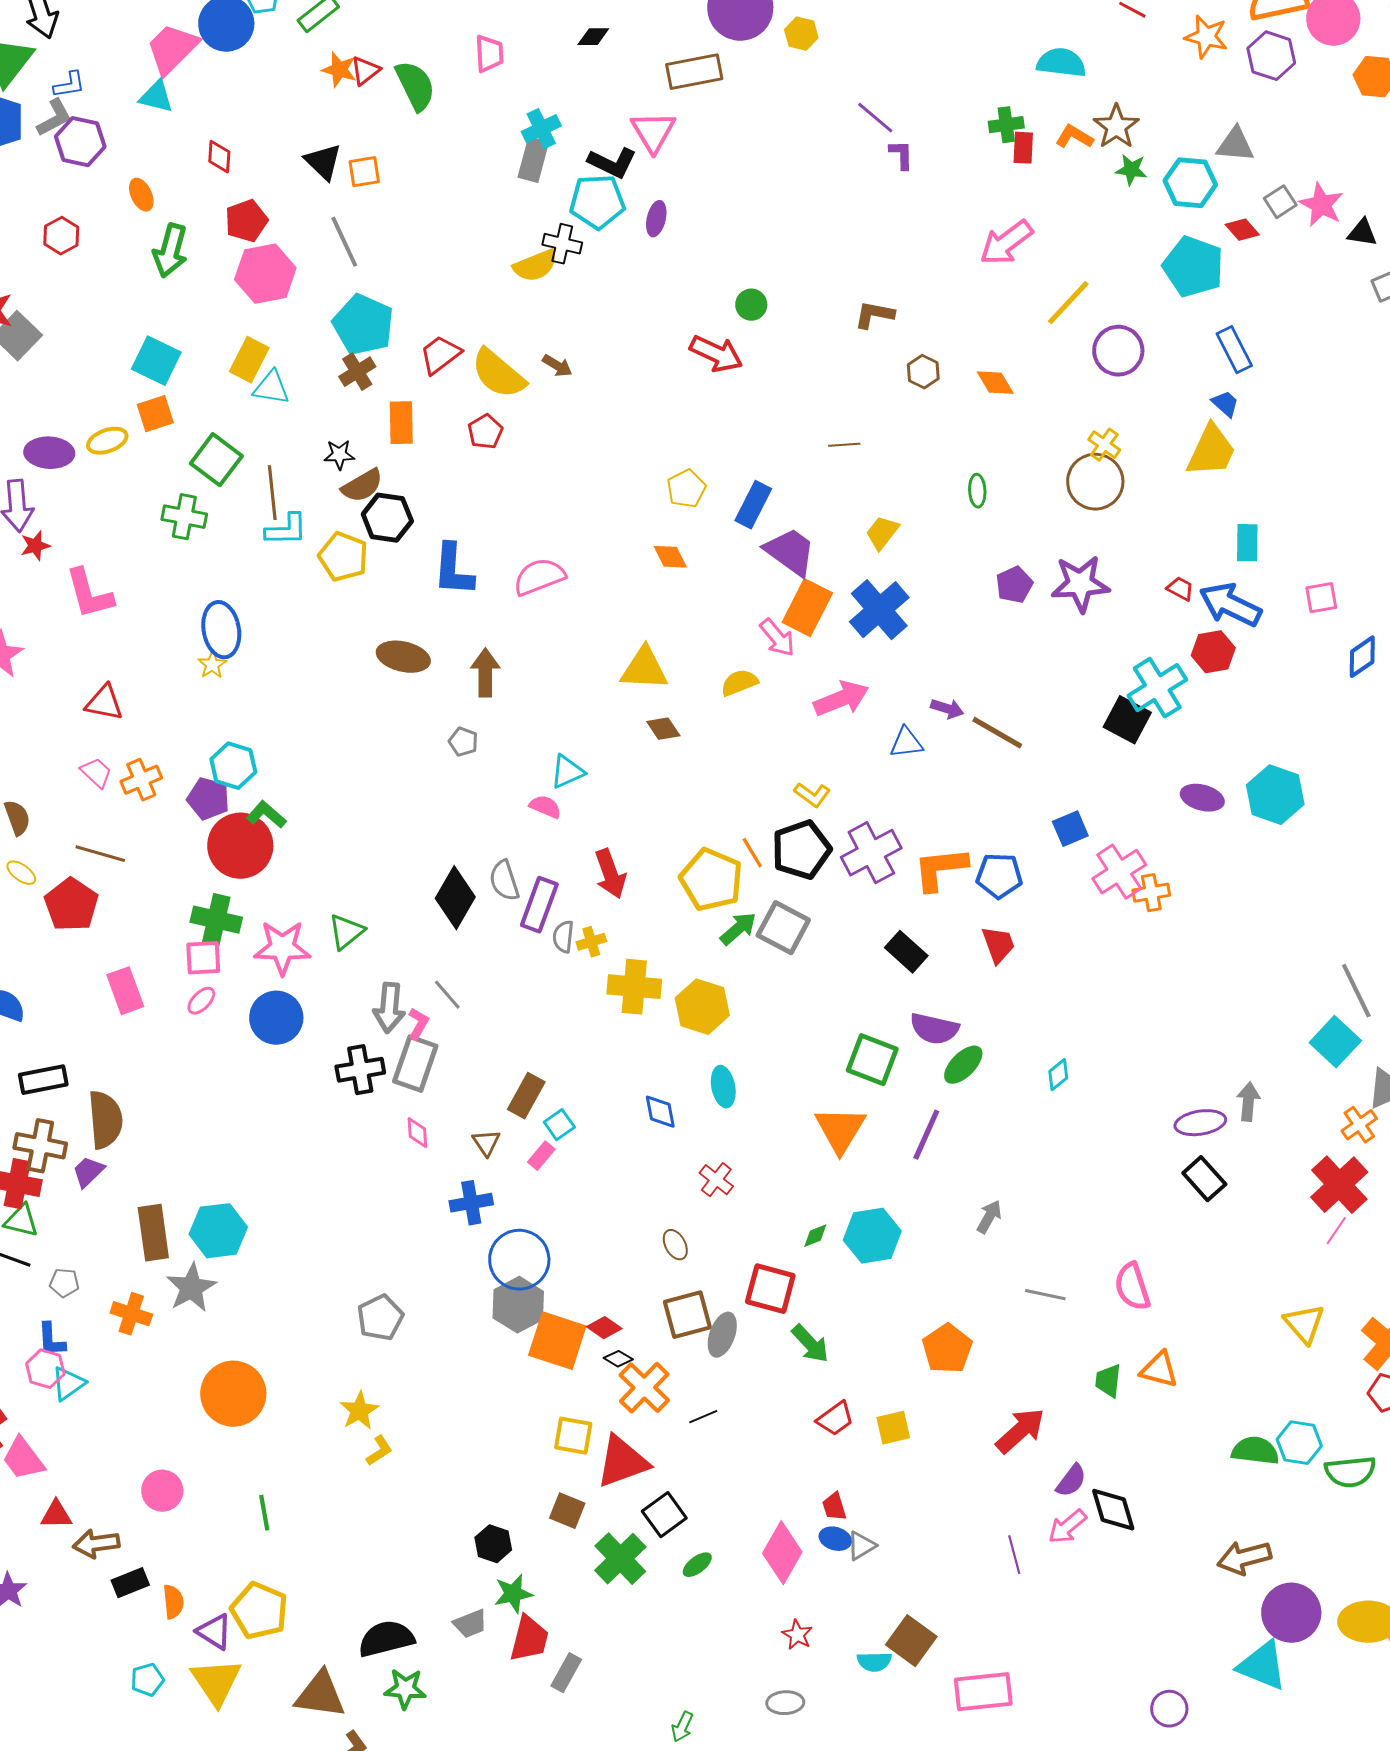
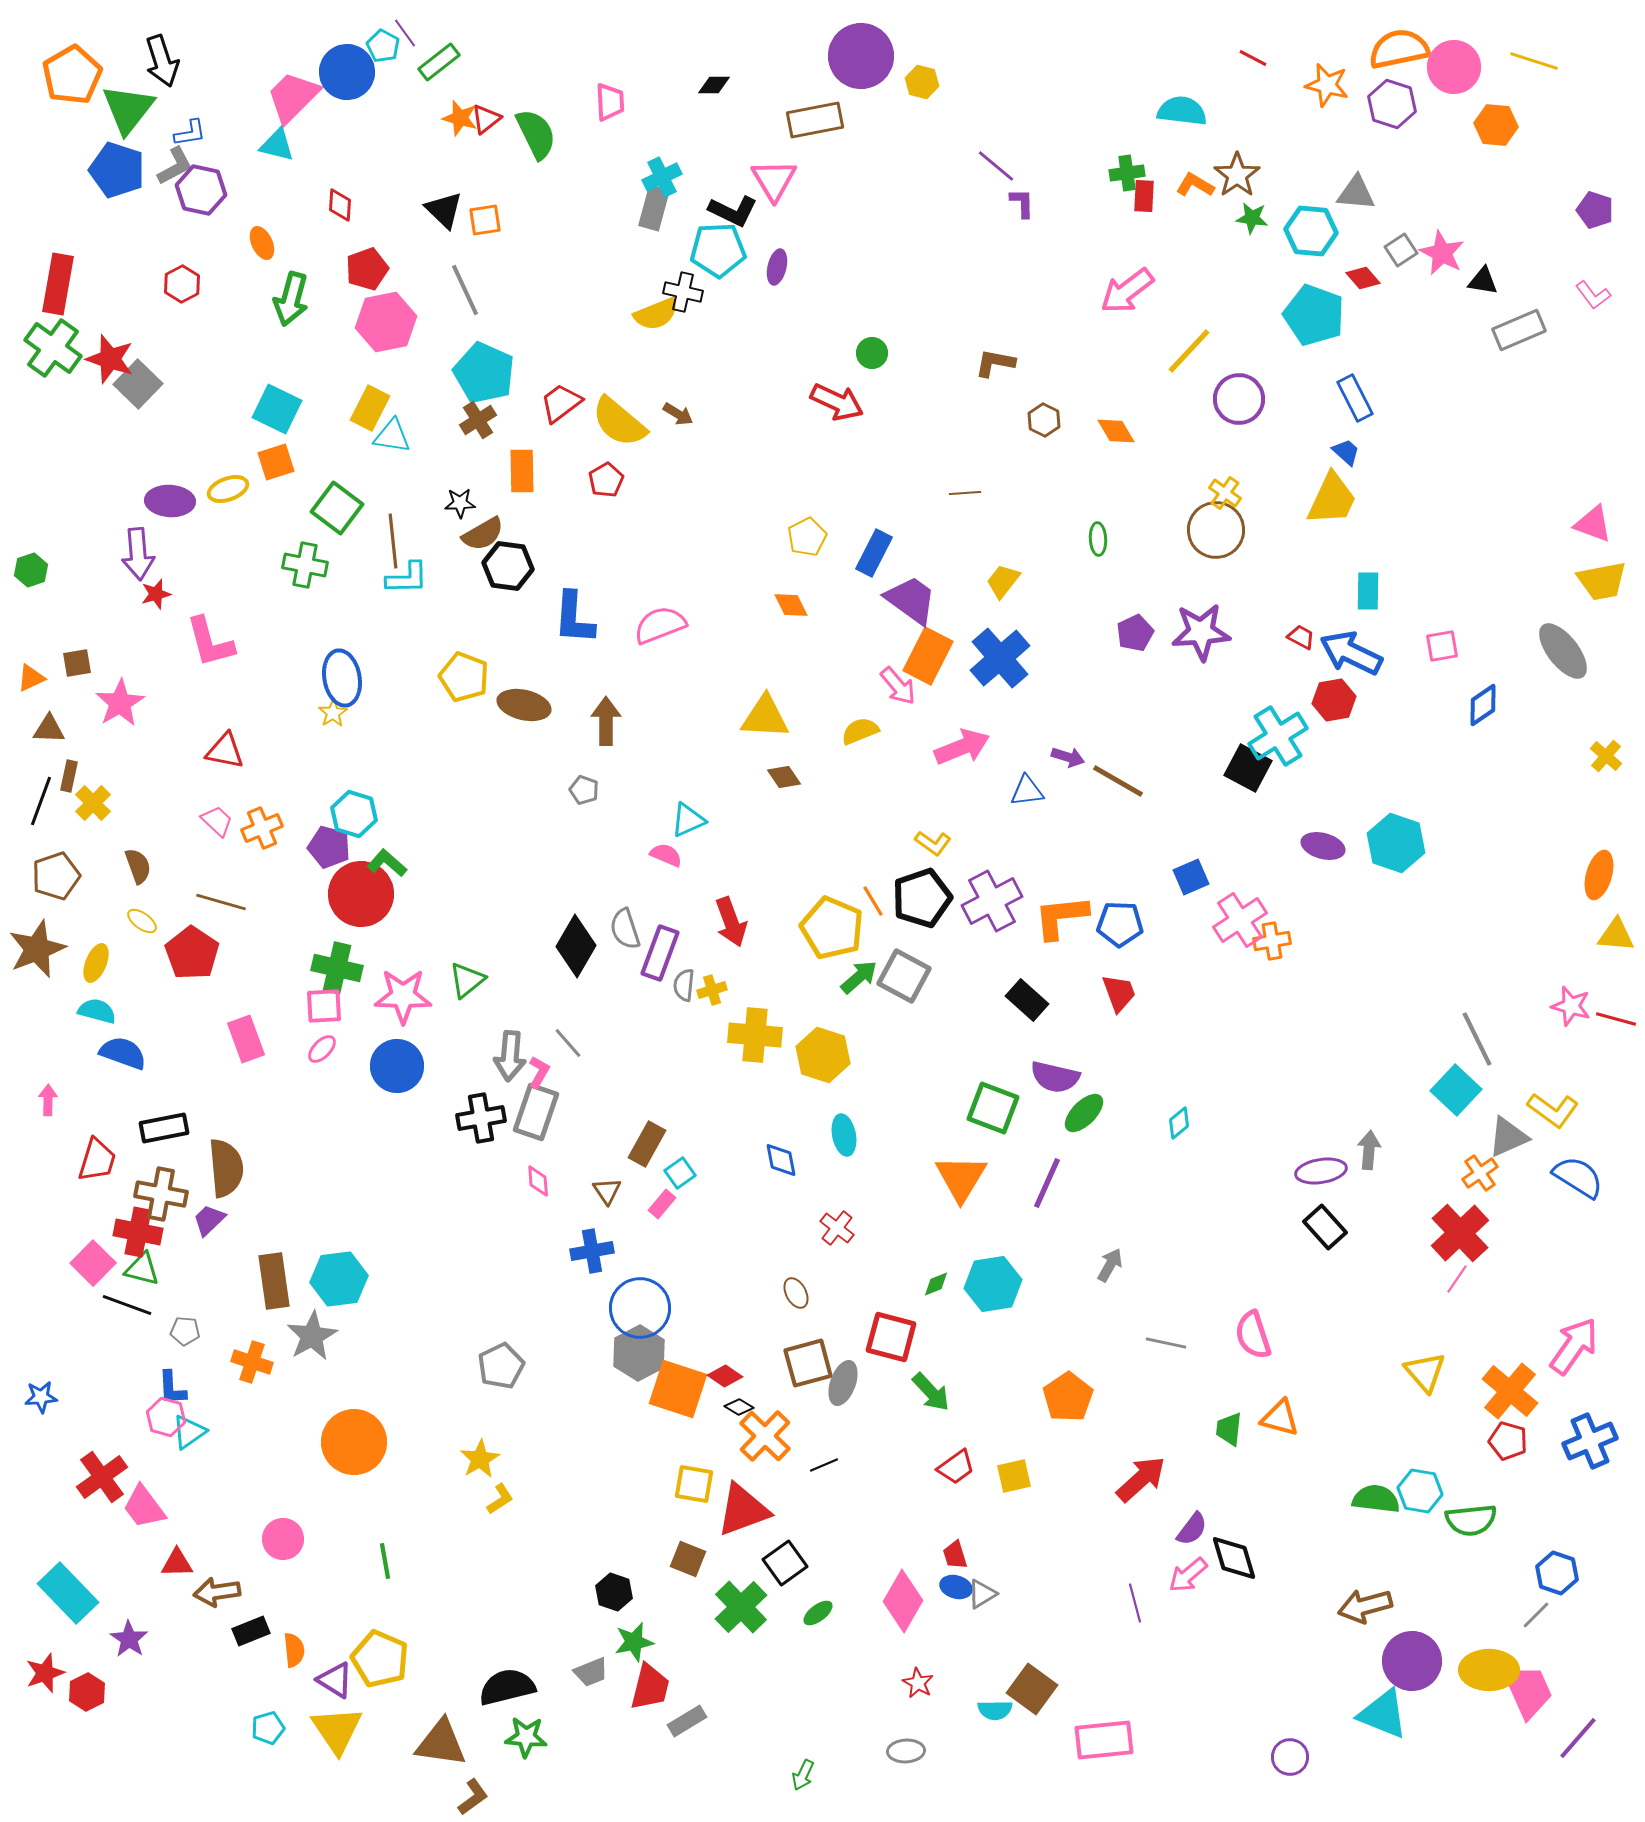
yellow pentagon: (343, 557) -> (464, 677), moved
gray rectangle: (566, 1673) -> (687, 1721), turned 30

